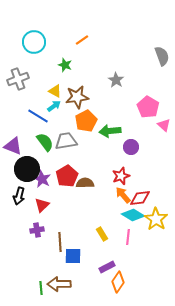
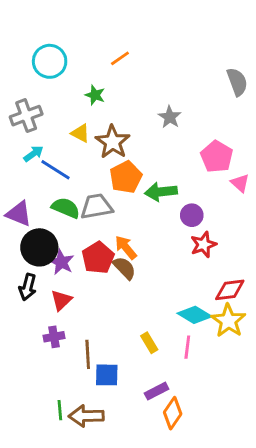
brown star: (77, 97) -> (113, 142), turned -30
cyan arrow: (54, 106) -> (33, 154), moved
green semicircle: (45, 142) -> (66, 208), turned -30
red star: (121, 176) -> (203, 245), moved
brown semicircle: (85, 183) -> (124, 268), turned 48
orange arrow: (123, 195) -> (126, 247), moved
red diamond: (140, 198) -> (230, 290), moved
green line: (41, 288) -> (60, 410), moved

